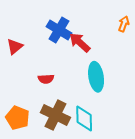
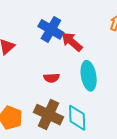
red semicircle: (46, 79) -> (52, 78), moved

